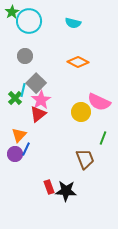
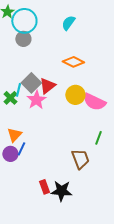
cyan semicircle: (73, 23) -> (68, 23), turned 112
gray circle: (25, 56) -> (23, 39), moved
yellow circle: (81, 112) -> (75, 95), moved
red triangle: (38, 114) -> (47, 86), moved

